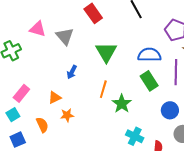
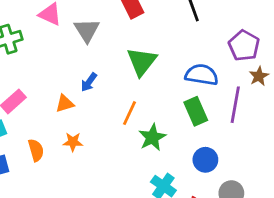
orange triangle: (55, 98) -> (65, 104), moved
blue circle: (170, 110) -> (205, 160), moved

